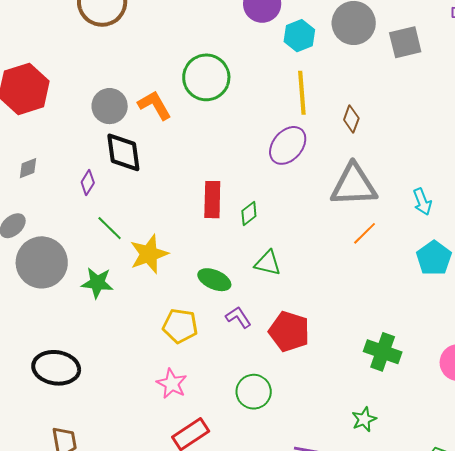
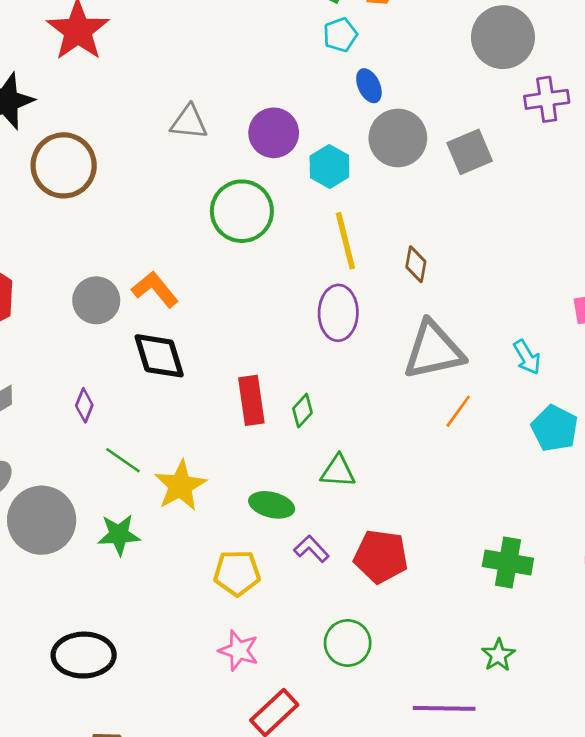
green circle: (206, 77) -> (242, 211), moved
purple ellipse: (288, 145) -> (338, 313), turned -30
black diamond: (123, 152) -> (159, 356), moved

